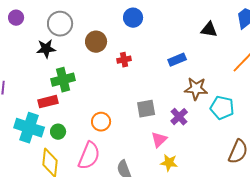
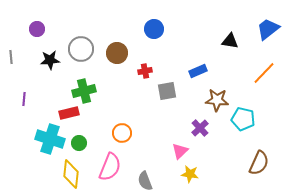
gray circle: (60, 24) -> (81, 49), moved
black star: (46, 49) -> (50, 60), moved
gray square: (146, 109) -> (167, 91), moved

